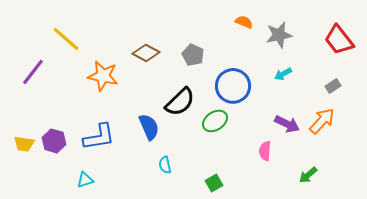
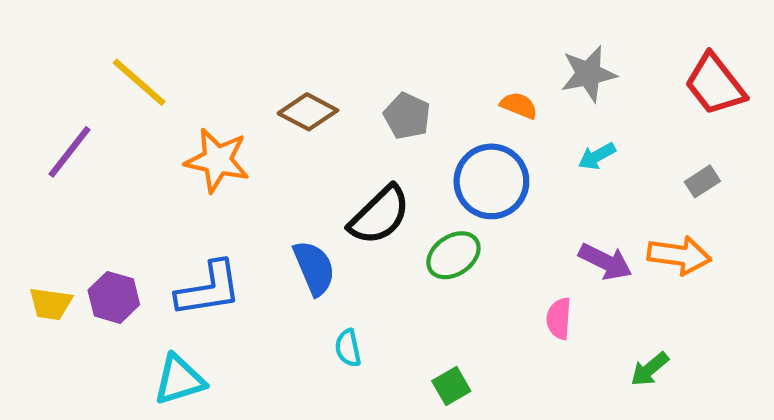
orange semicircle: (244, 22) -> (519, 105), moved
orange arrow: (322, 121) -> (679, 255), turned 56
cyan triangle: (85, 180) -> (179, 380), size x1.5

